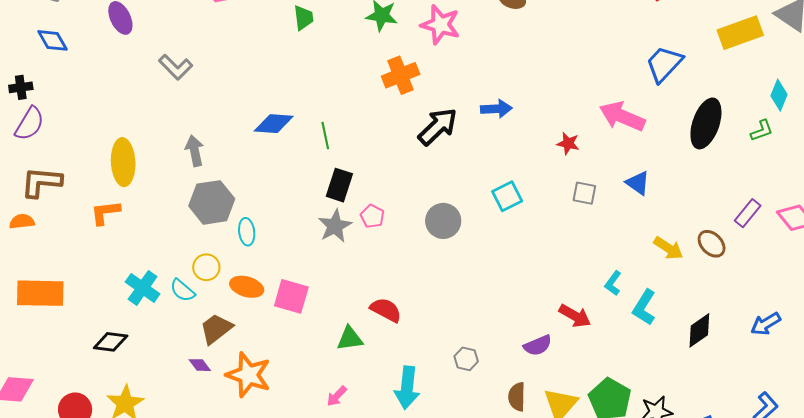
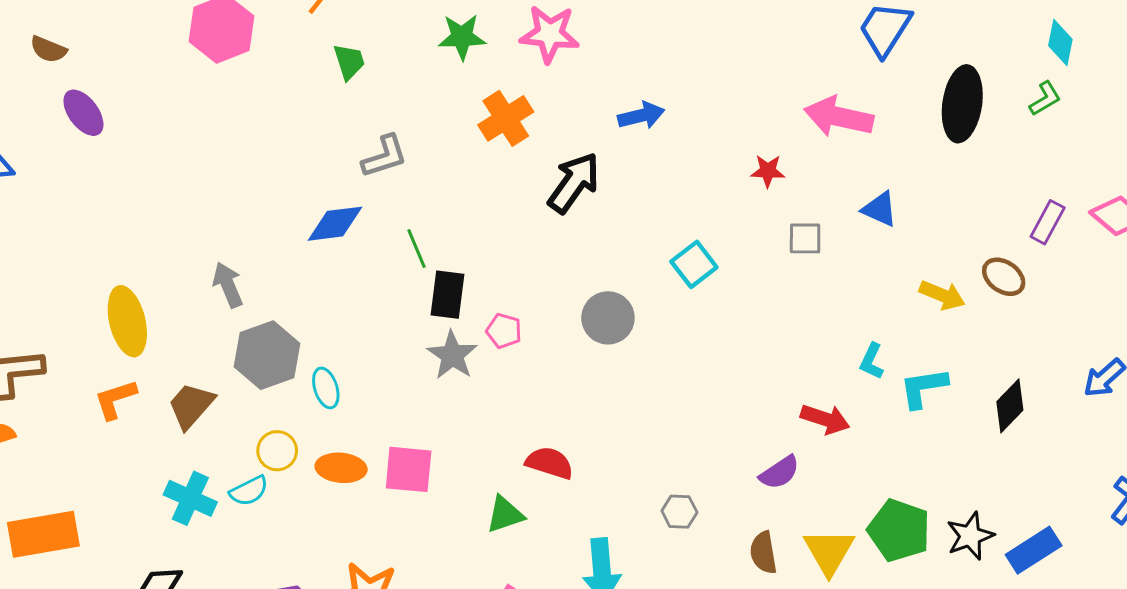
gray L-shape: (176, 67) -> (385, 156), moved, turned -52
blue arrow: (496, 109) -> (641, 116), moved
green line: (325, 136) -> (417, 249), moved
cyan semicircle: (182, 290) -> (249, 491), turned -56
cyan L-shape: (644, 307) -> (923, 388), turned 60
brown trapezoid: (216, 329) -> (191, 406), moved

